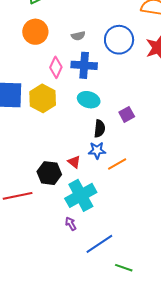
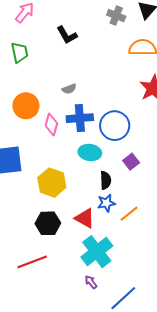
orange circle: (35, 32) -> (26, 106), moved
blue circle: (119, 40) -> (115, 126), moved
yellow hexagon: (43, 98) -> (52, 183), moved
red triangle: (74, 162) -> (85, 218), size x1.5
black hexagon: (49, 173) -> (48, 223), moved

